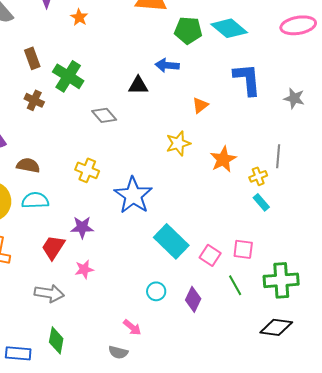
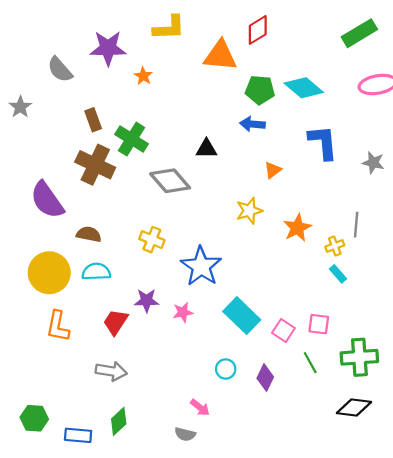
blue arrow: (167, 65) -> (252, 124), moved
brown cross: (34, 100) -> (95, 165), size x1.8
gray diamond: (104, 115) -> (170, 181), size x1.5
pink star: (84, 269) -> (183, 312), moved
green diamond: (56, 340) -> (119, 421), turned 36

